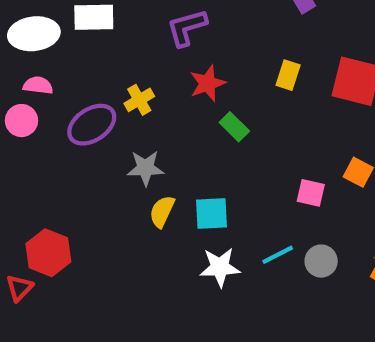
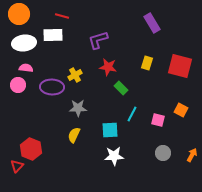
red star: (207, 83) -> (108, 67), turned 30
purple ellipse: (92, 125) -> (52, 87), turned 35
yellow semicircle: (162, 211) -> (74, 135), moved
cyan line: (278, 255) -> (132, 114), moved, turned -35

